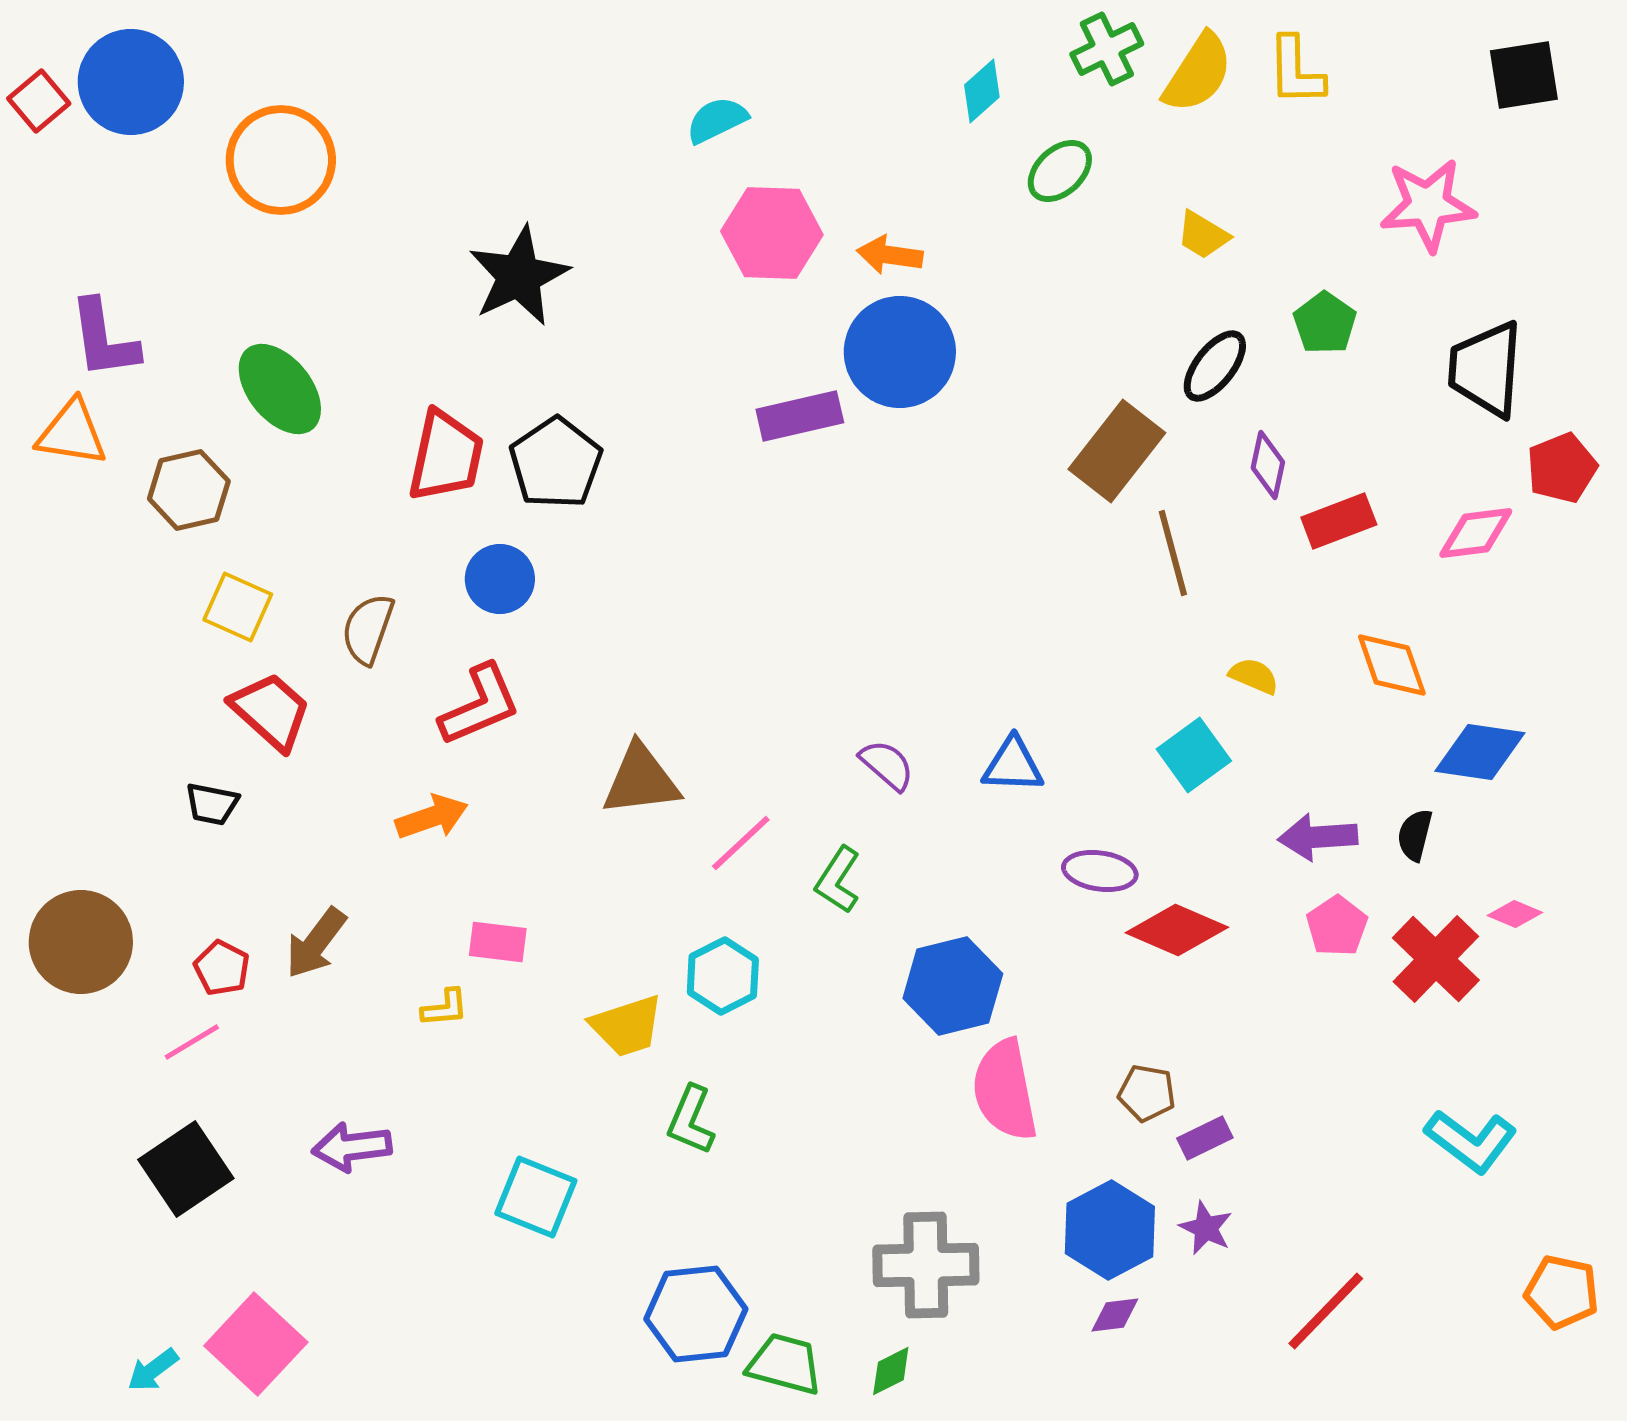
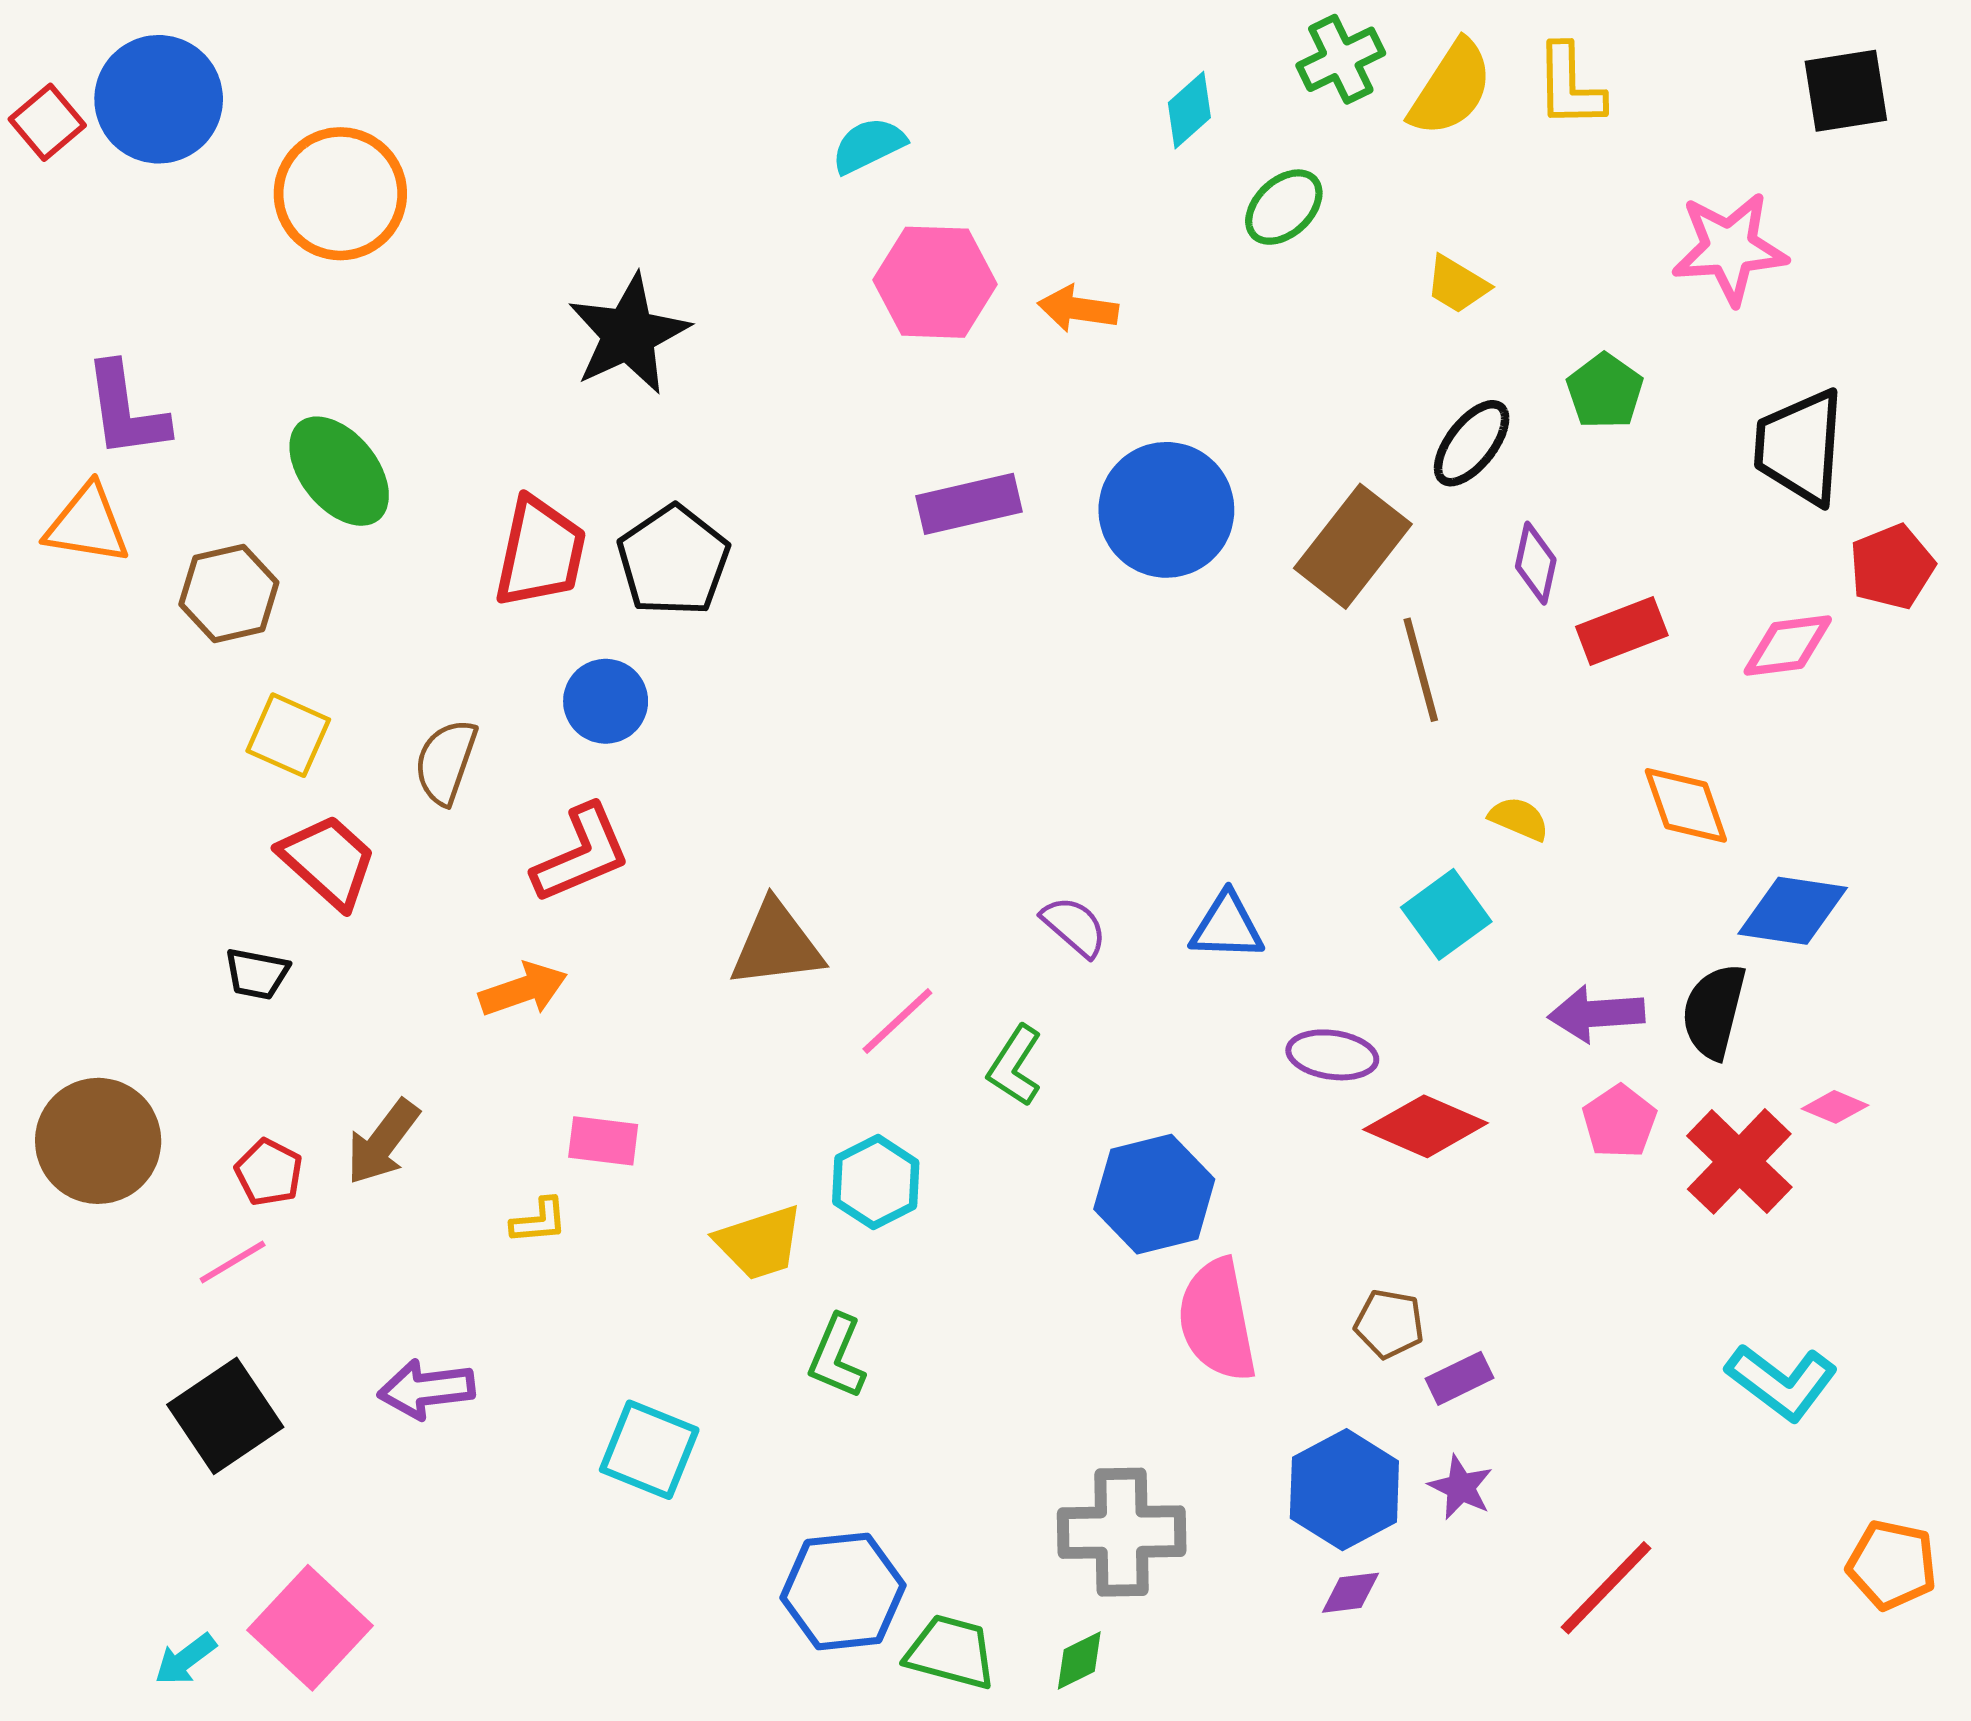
blue circle: (900, 352) -> (1166, 510), moved
black semicircle: (1415, 835) -> (1714, 1011), size x1.5

